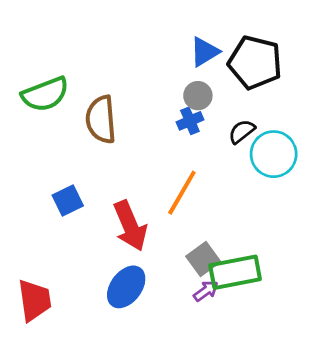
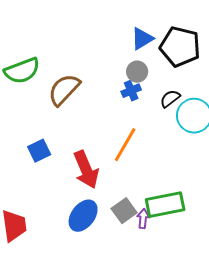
brown semicircle: (101, 120) -> (64, 90), turned 48
gray square: (203, 259) -> (124, 211), moved
purple arrow: (206, 291) -> (143, 219), turned -48

